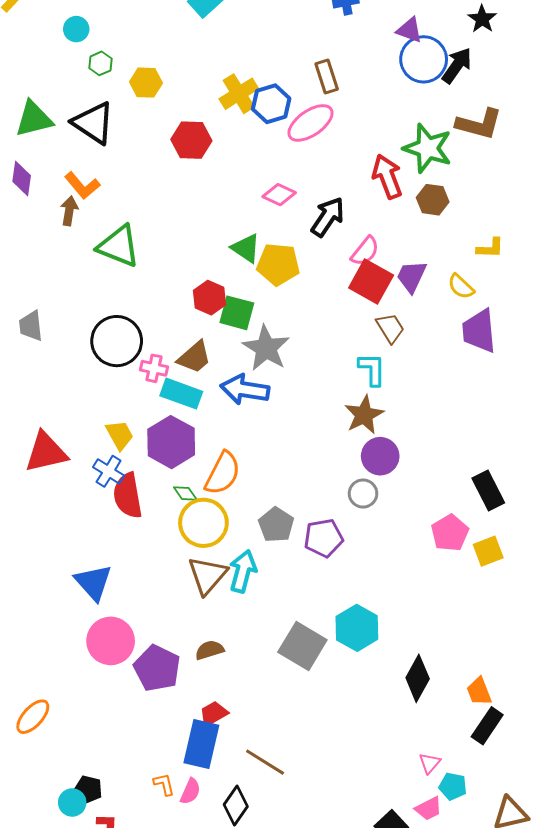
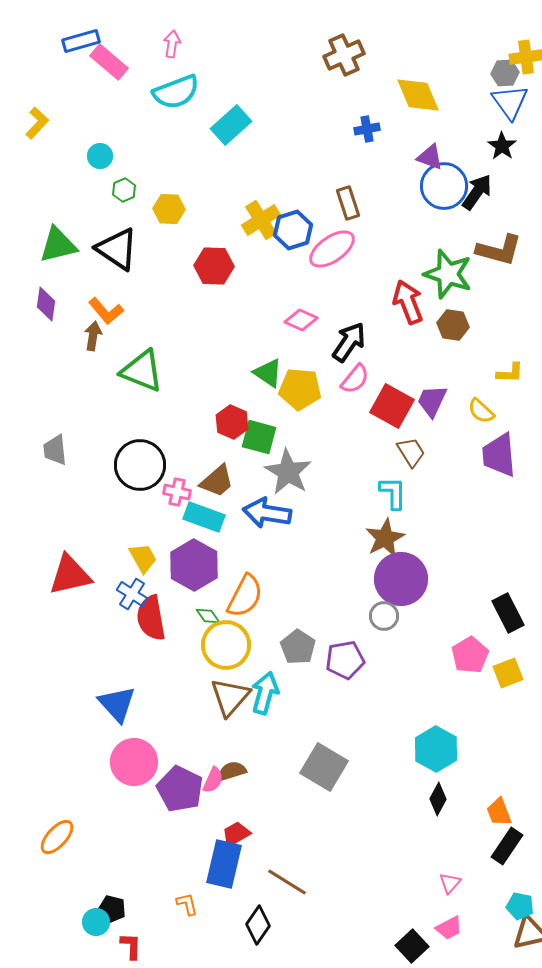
pink semicircle: (365, 251) -> (355, 379), moved
purple circle: (380, 456) -> (401, 579), size x1.4
cyan hexagon: (357, 628) -> (436, 749), moved
black diamond: (418, 678) -> (438, 799), size x0.7
cyan pentagon: (453, 786) -> (520, 906), moved
pink semicircle: (190, 791) -> (213, 780), moved

